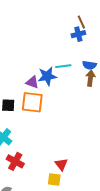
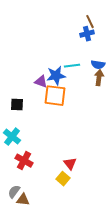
orange square: (32, 102) -> (55, 96), moved
yellow square: (54, 179) -> (63, 179), turned 32

